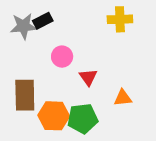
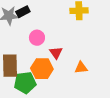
orange hexagon: (54, 116) -> (42, 69), moved
green pentagon: (83, 119) -> (25, 83), moved

